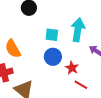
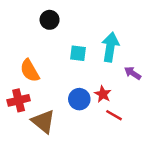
blue circle: (53, 57) -> (79, 99), moved

